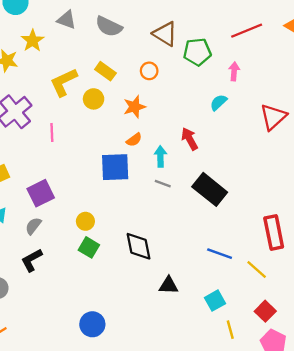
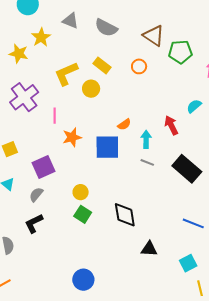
cyan semicircle: (218, 102) -> (194, 106), moved
orange star: (134, 107) -> (72, 137), moved

